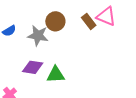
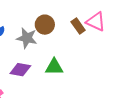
green triangle: (56, 75) -> (54, 67), moved

